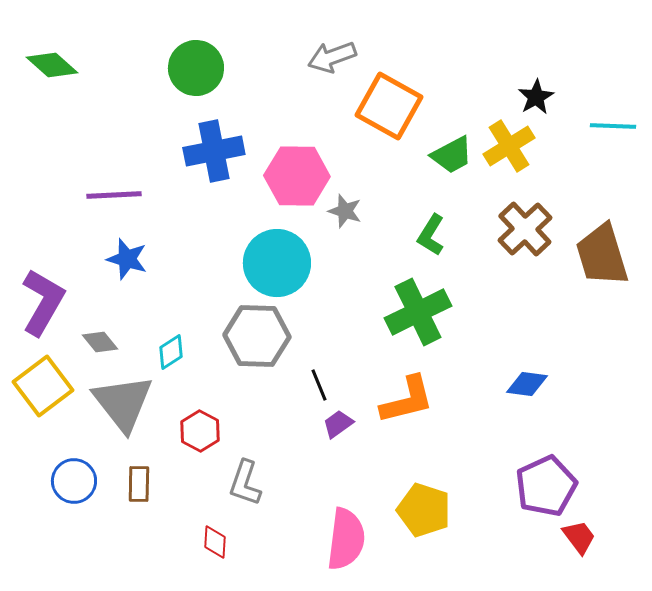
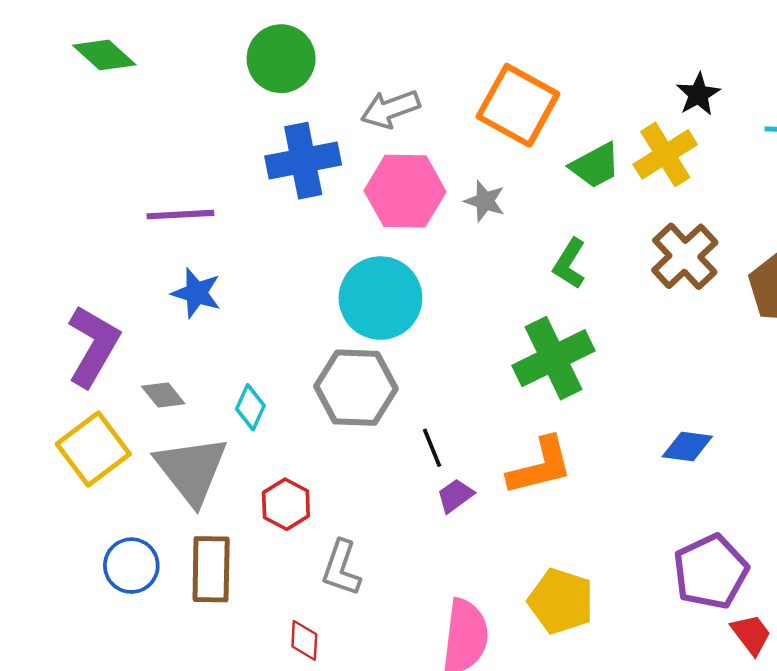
gray arrow: (332, 57) -> (390, 109), moved
gray star: (345, 211) -> (485, 201), moved
cyan diamond: (171, 352) -> (250, 407), turned -33
brown rectangle: (139, 484) -> (211, 569), size x1.5

